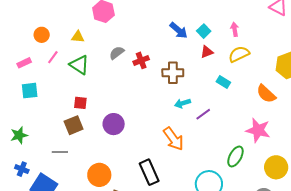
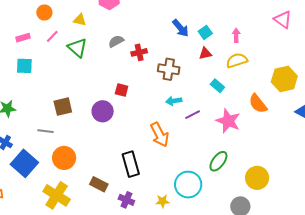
red square: (80, 103) -> (122, 90), moved
pink star: (258, 130) -> (228, 121), moved
orange circle: (99, 175) -> (64, 158), moved

